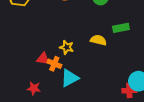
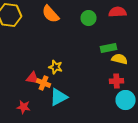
yellow semicircle: (98, 40) -> (120, 59), moved
red cross: (129, 90) -> (117, 81), moved

